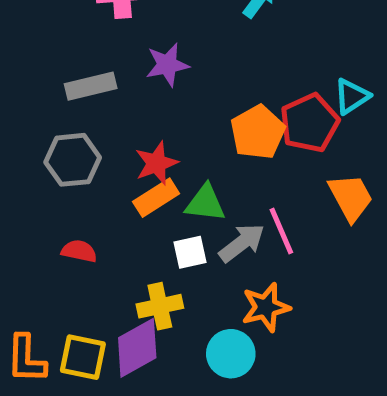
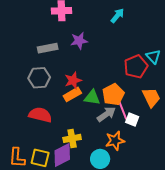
cyan triangle: (352, 96) -> (153, 56), turned -42
orange pentagon: (258, 132) -> (113, 95), moved
red semicircle: (79, 251) -> (40, 115), size x1.6
white square: (190, 252) -> (132, 119), moved, turned 32

